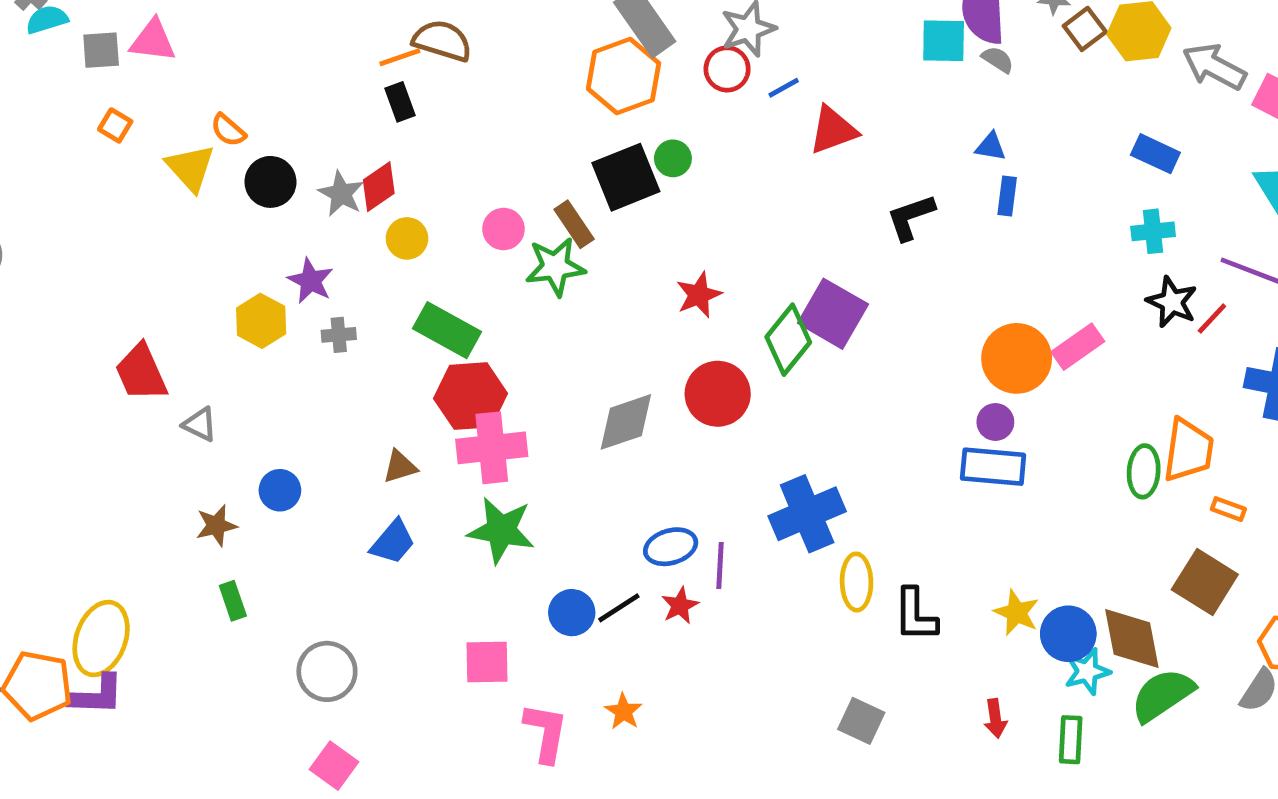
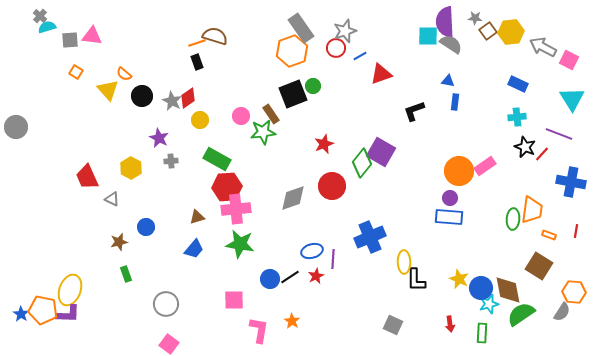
gray semicircle: (998, 60) -> (451, 44), size x1.6
yellow hexagon: (261, 321) -> (131, 168), moved
yellow ellipse: (857, 582) -> (404, 262), moved

